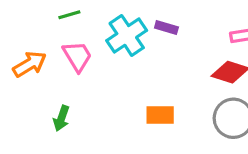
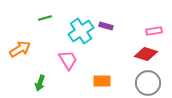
pink trapezoid: (77, 56) -> (68, 60), moved

